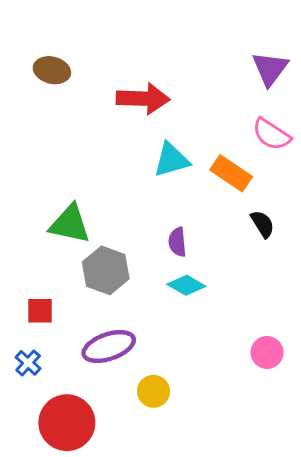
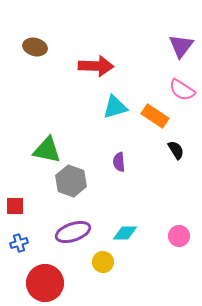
cyan diamond: (186, 285) -> (125, 233), moved, turned -30
red square: (40, 311) -> (15, 206), moved
blue cross: (28, 363) -> (19, 243), turned 30

